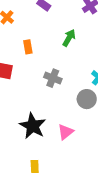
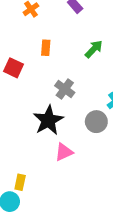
black star: (33, 126) -> (48, 120), moved

